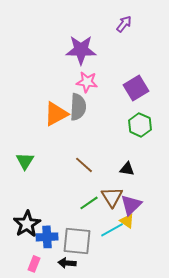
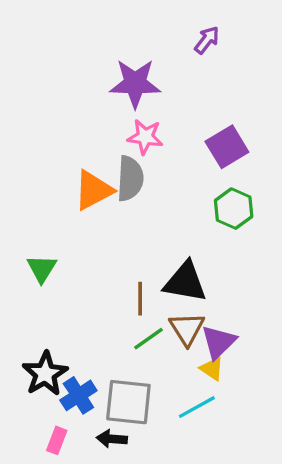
brown line: (84, 165) -> (140, 299), moved, turned 48
black triangle: (127, 169) -> (185, 282), moved, size x1.8
cyan line: (112, 230) -> (197, 407), moved
blue cross: (47, 237) -> (78, 395), turned -30

